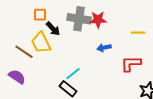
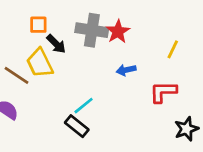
red star: (98, 20) -> (118, 32), turned -30
yellow line: (138, 33) -> (173, 49), turned -64

